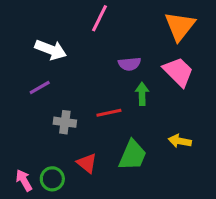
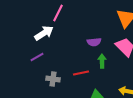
pink line: (100, 18) -> (58, 13), moved
white arrow: (51, 50) -> (44, 33), turned -54

